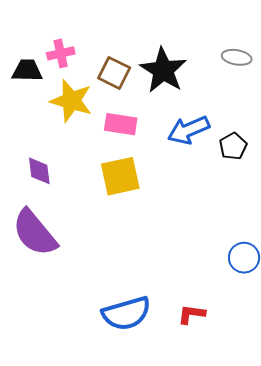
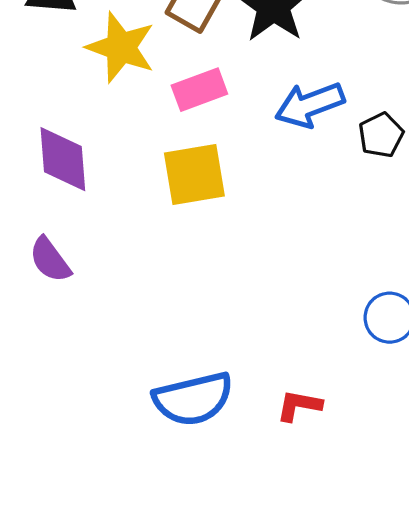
pink rectangle: (121, 124) -> (199, 90), turned -32
purple diamond: (39, 171) -> (63, 159), size x1.4
purple semicircle: (35, 233) -> (50, 260), size x0.6

